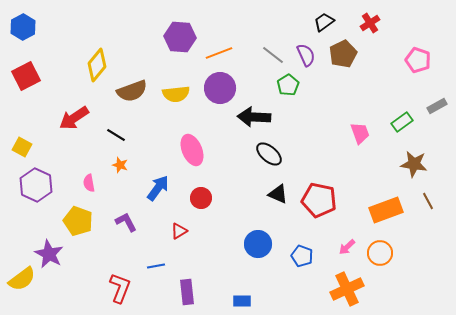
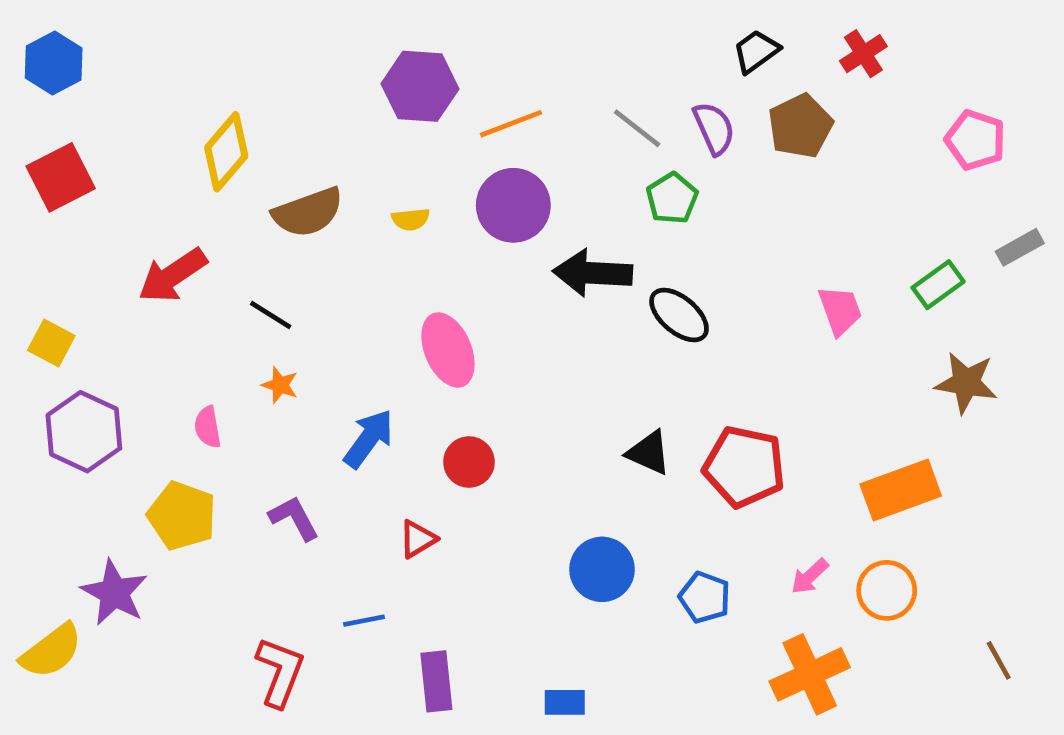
yellow semicircle: (176, 94) -> (411, 219), size x0.6
black ellipse: (269, 154) -> (679, 315), moved
brown line: (428, 201) -> (999, 660), moved

